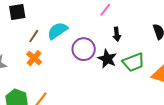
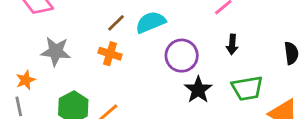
orange cross: (34, 58) -> (110, 54), turned -35
black star: (107, 59) -> (198, 90), moved

